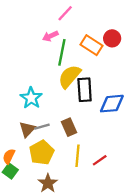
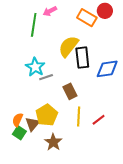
green line: (62, 52) -> (34, 25), moved
gray line: (42, 127) -> (46, 77), moved
brown triangle: (27, 129) -> (32, 124), moved

